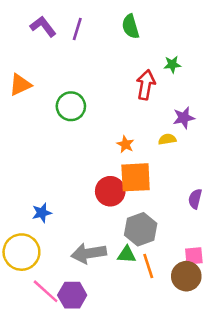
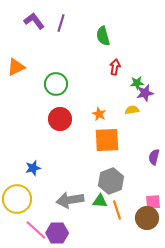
green semicircle: (130, 26) -> (103, 36), moved
green star: (172, 64) -> (137, 83), moved
red arrow: (146, 85) -> (115, 67), size x0.7
red circle: (110, 191) -> (60, 119), moved

